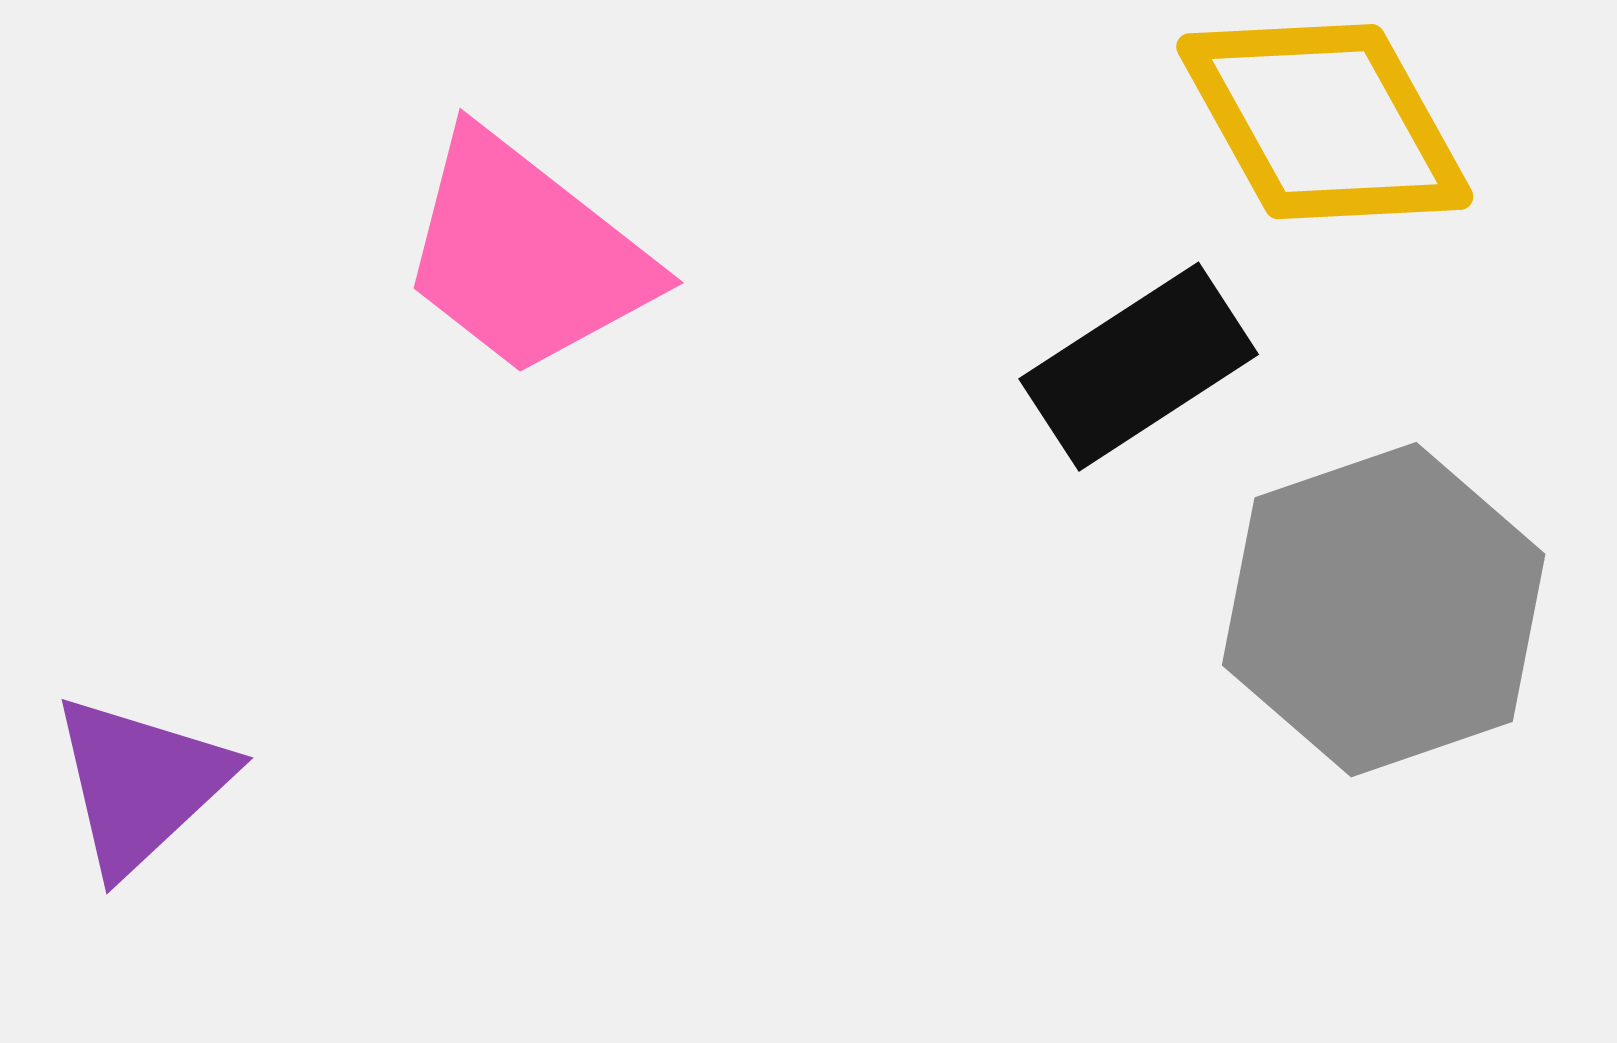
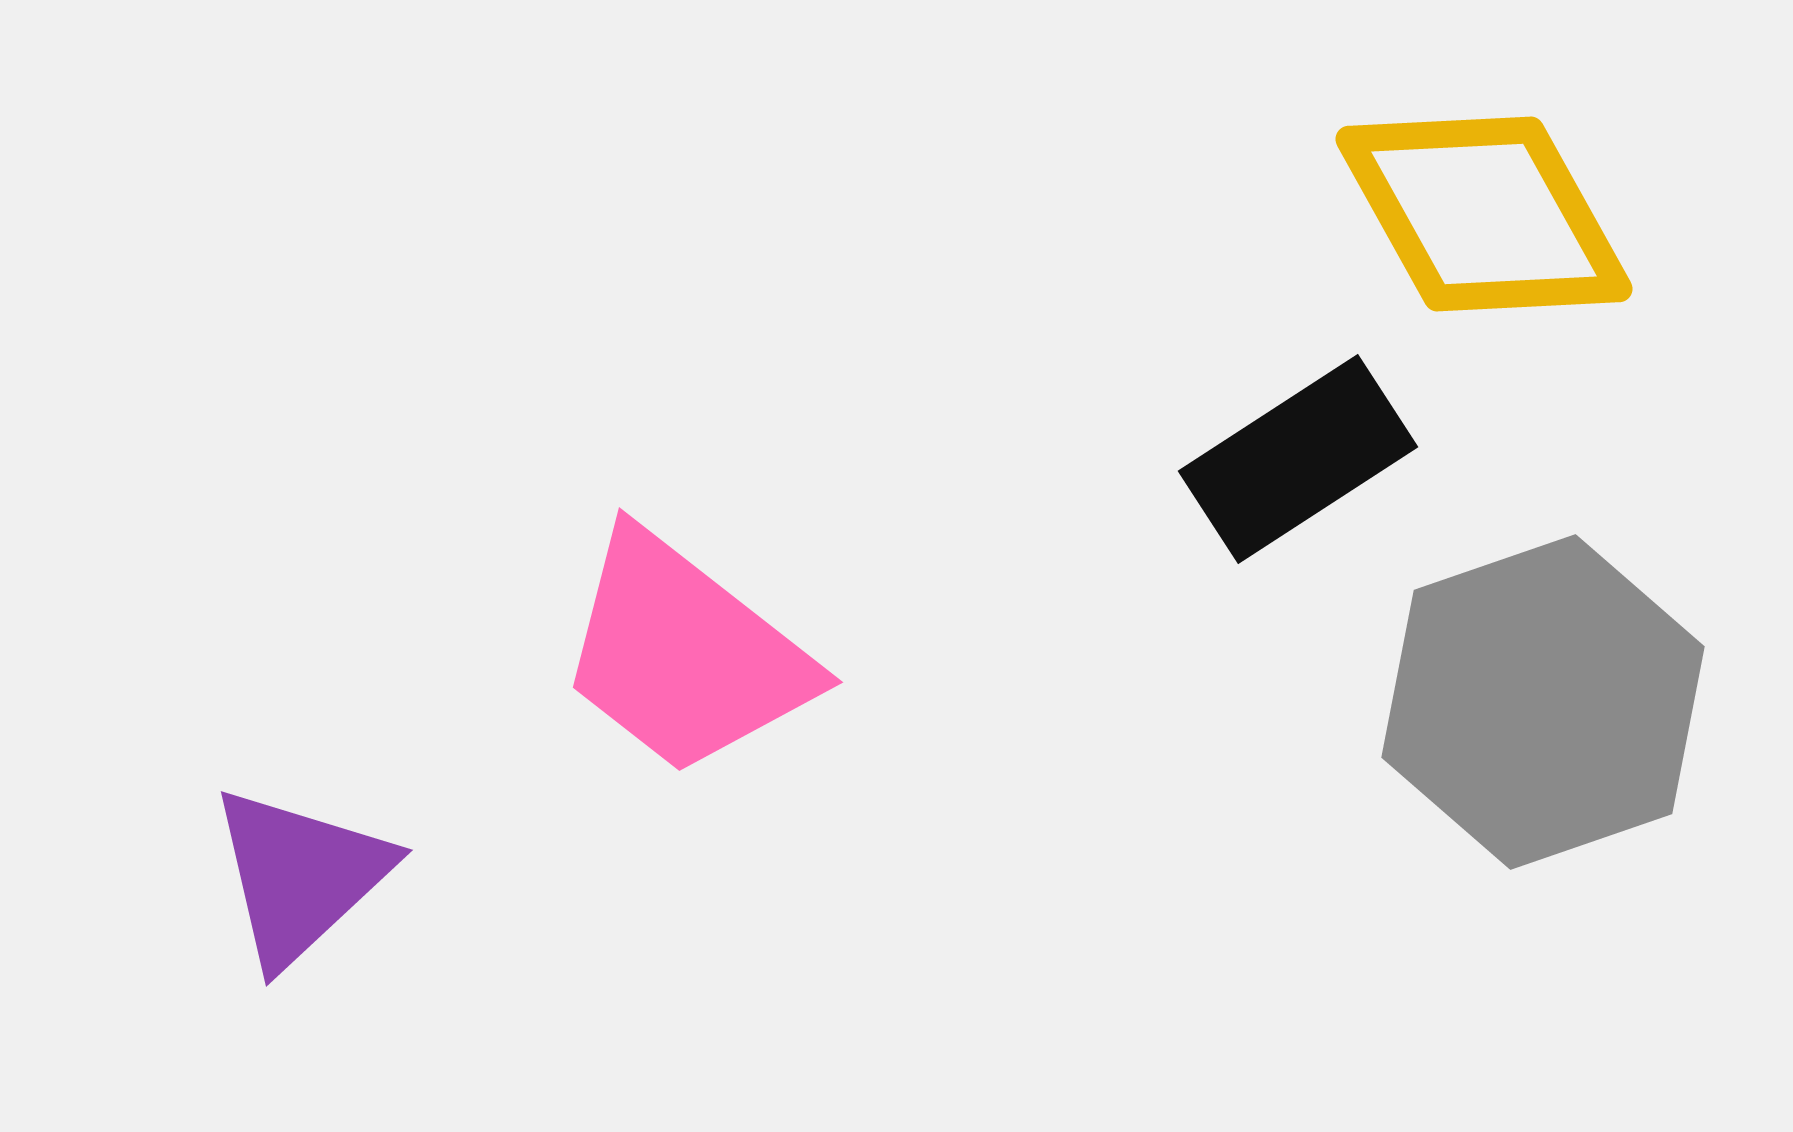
pink trapezoid: (526, 255) -> (685, 654), moved

